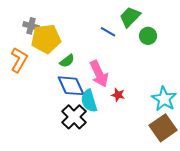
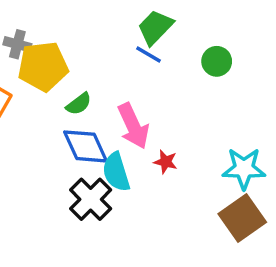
green trapezoid: (130, 17) -> (155, 27), moved
cyan star: (164, 99) -> (244, 169), turned -30

